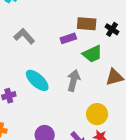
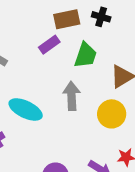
green trapezoid: (92, 54) -> (85, 55), turned -30
yellow circle: (97, 114) -> (112, 114), moved

